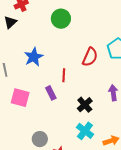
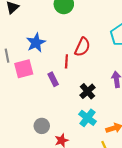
red semicircle: (90, 57) -> (82, 47), moved
pink square: (20, 98) -> (24, 69), moved, turned -30

